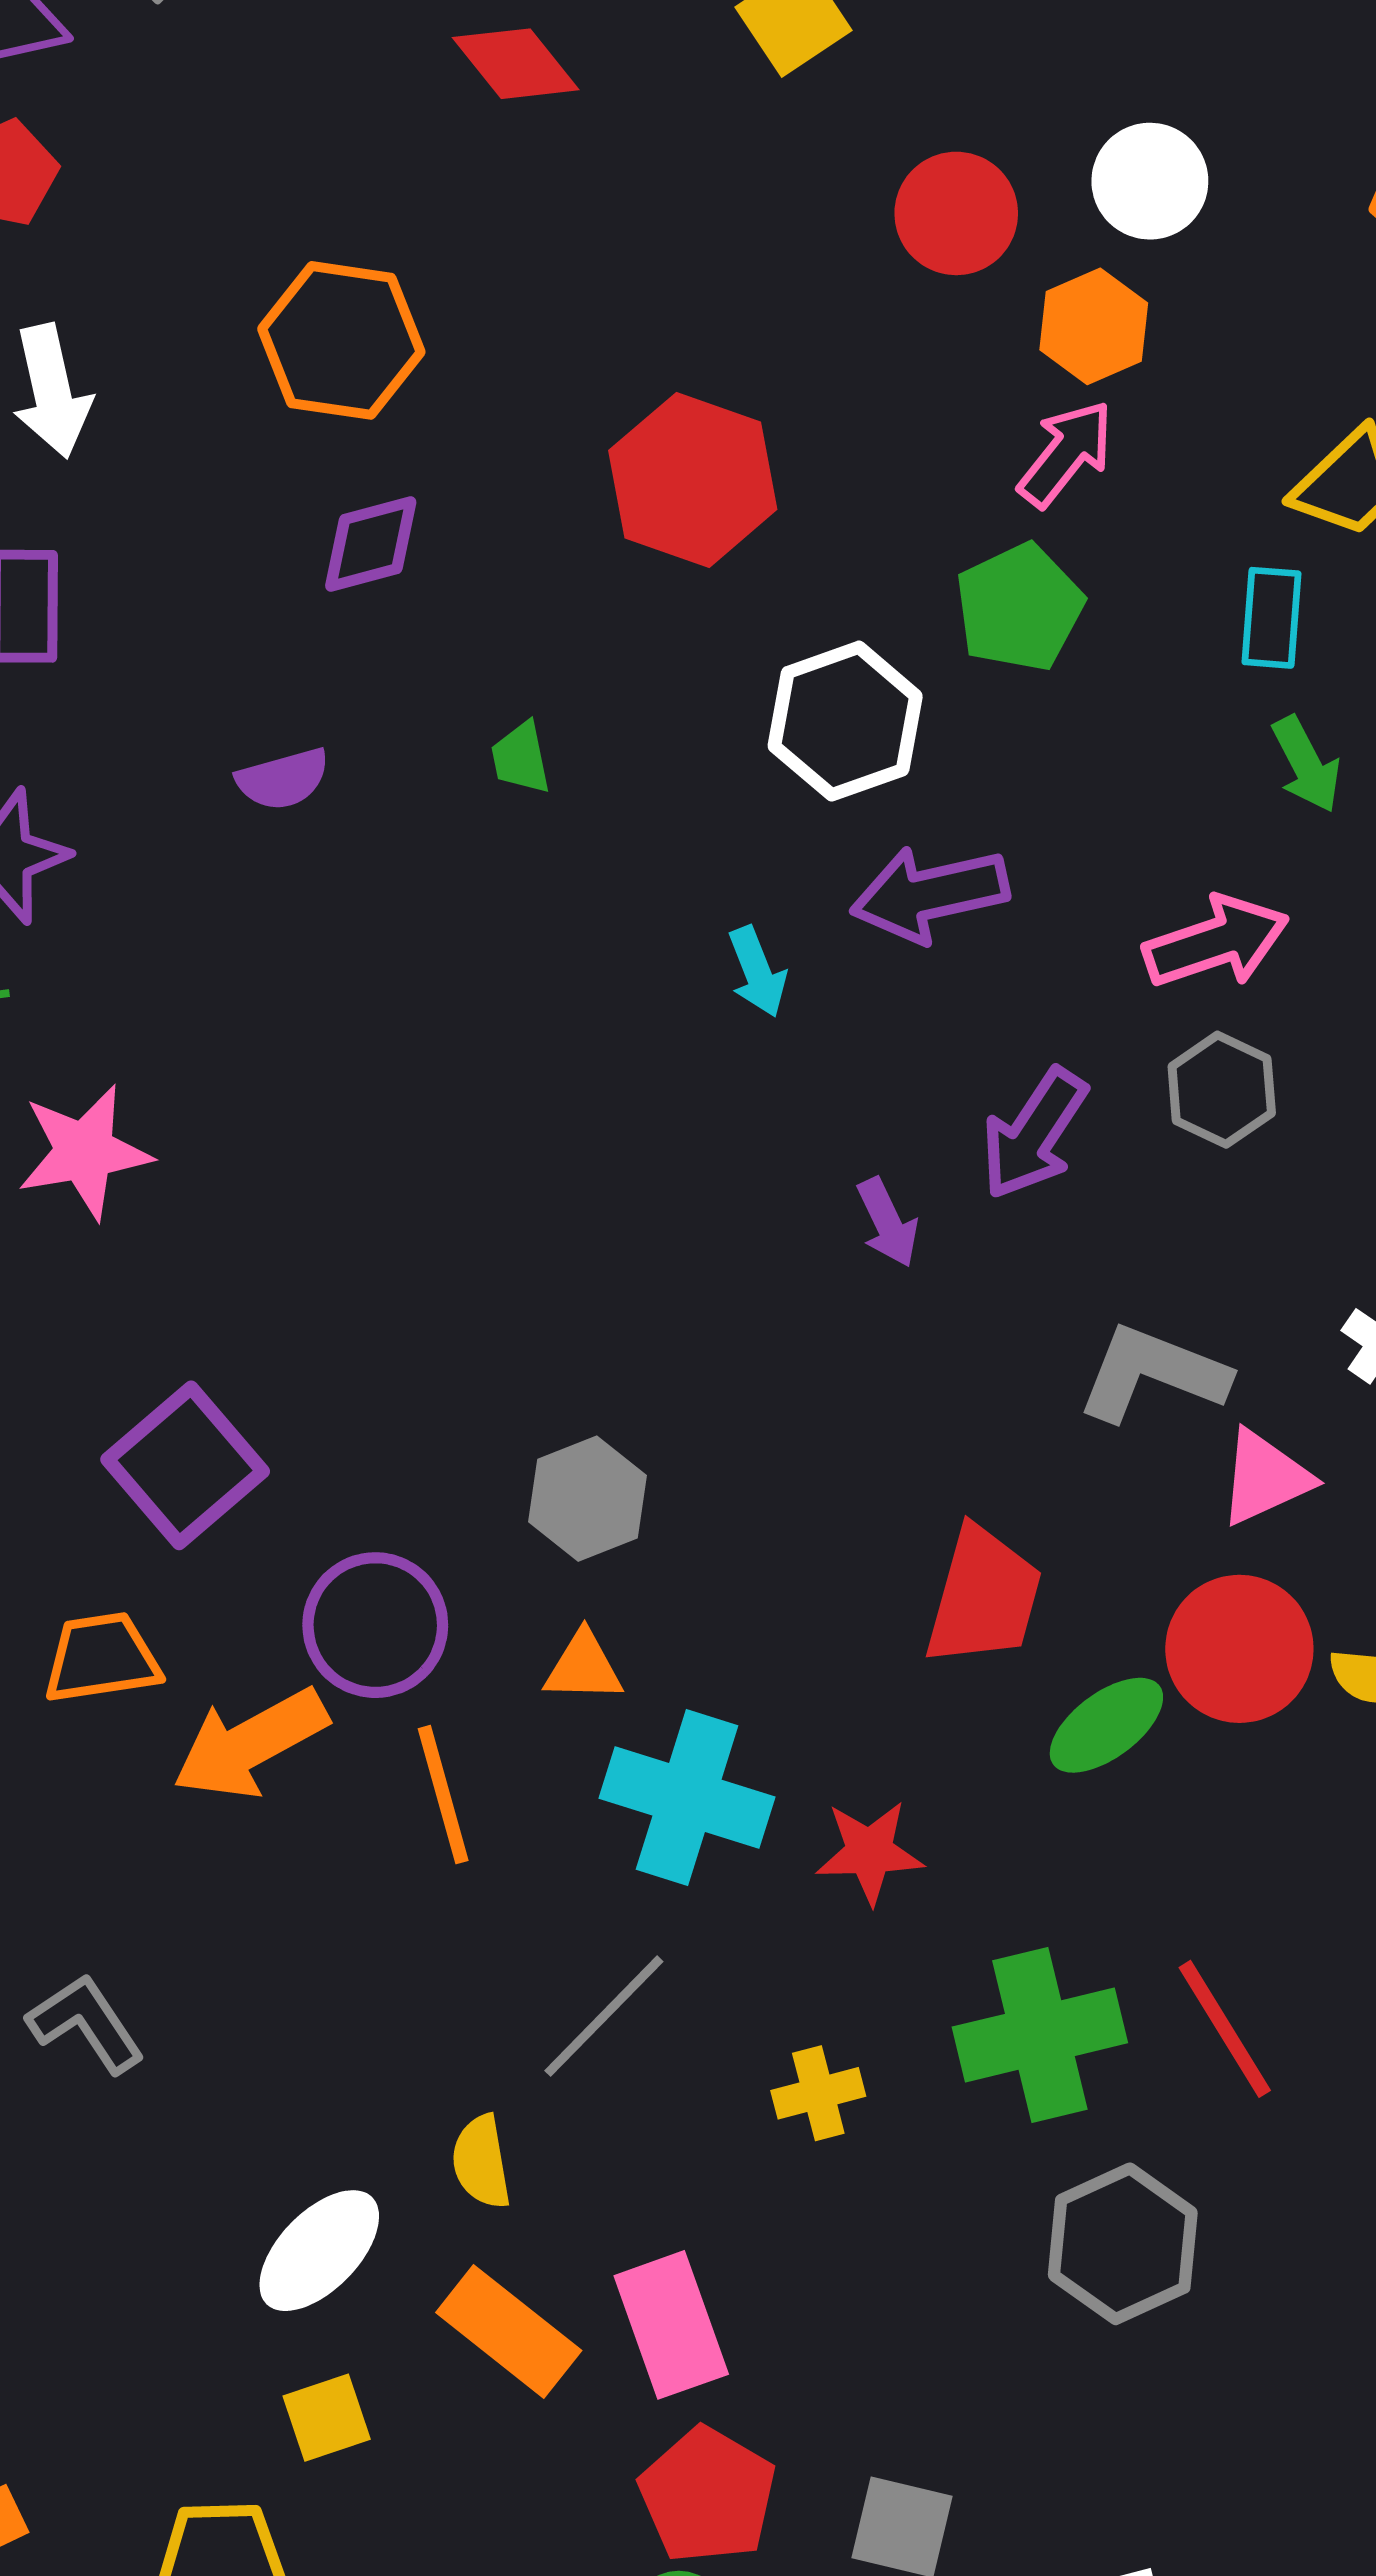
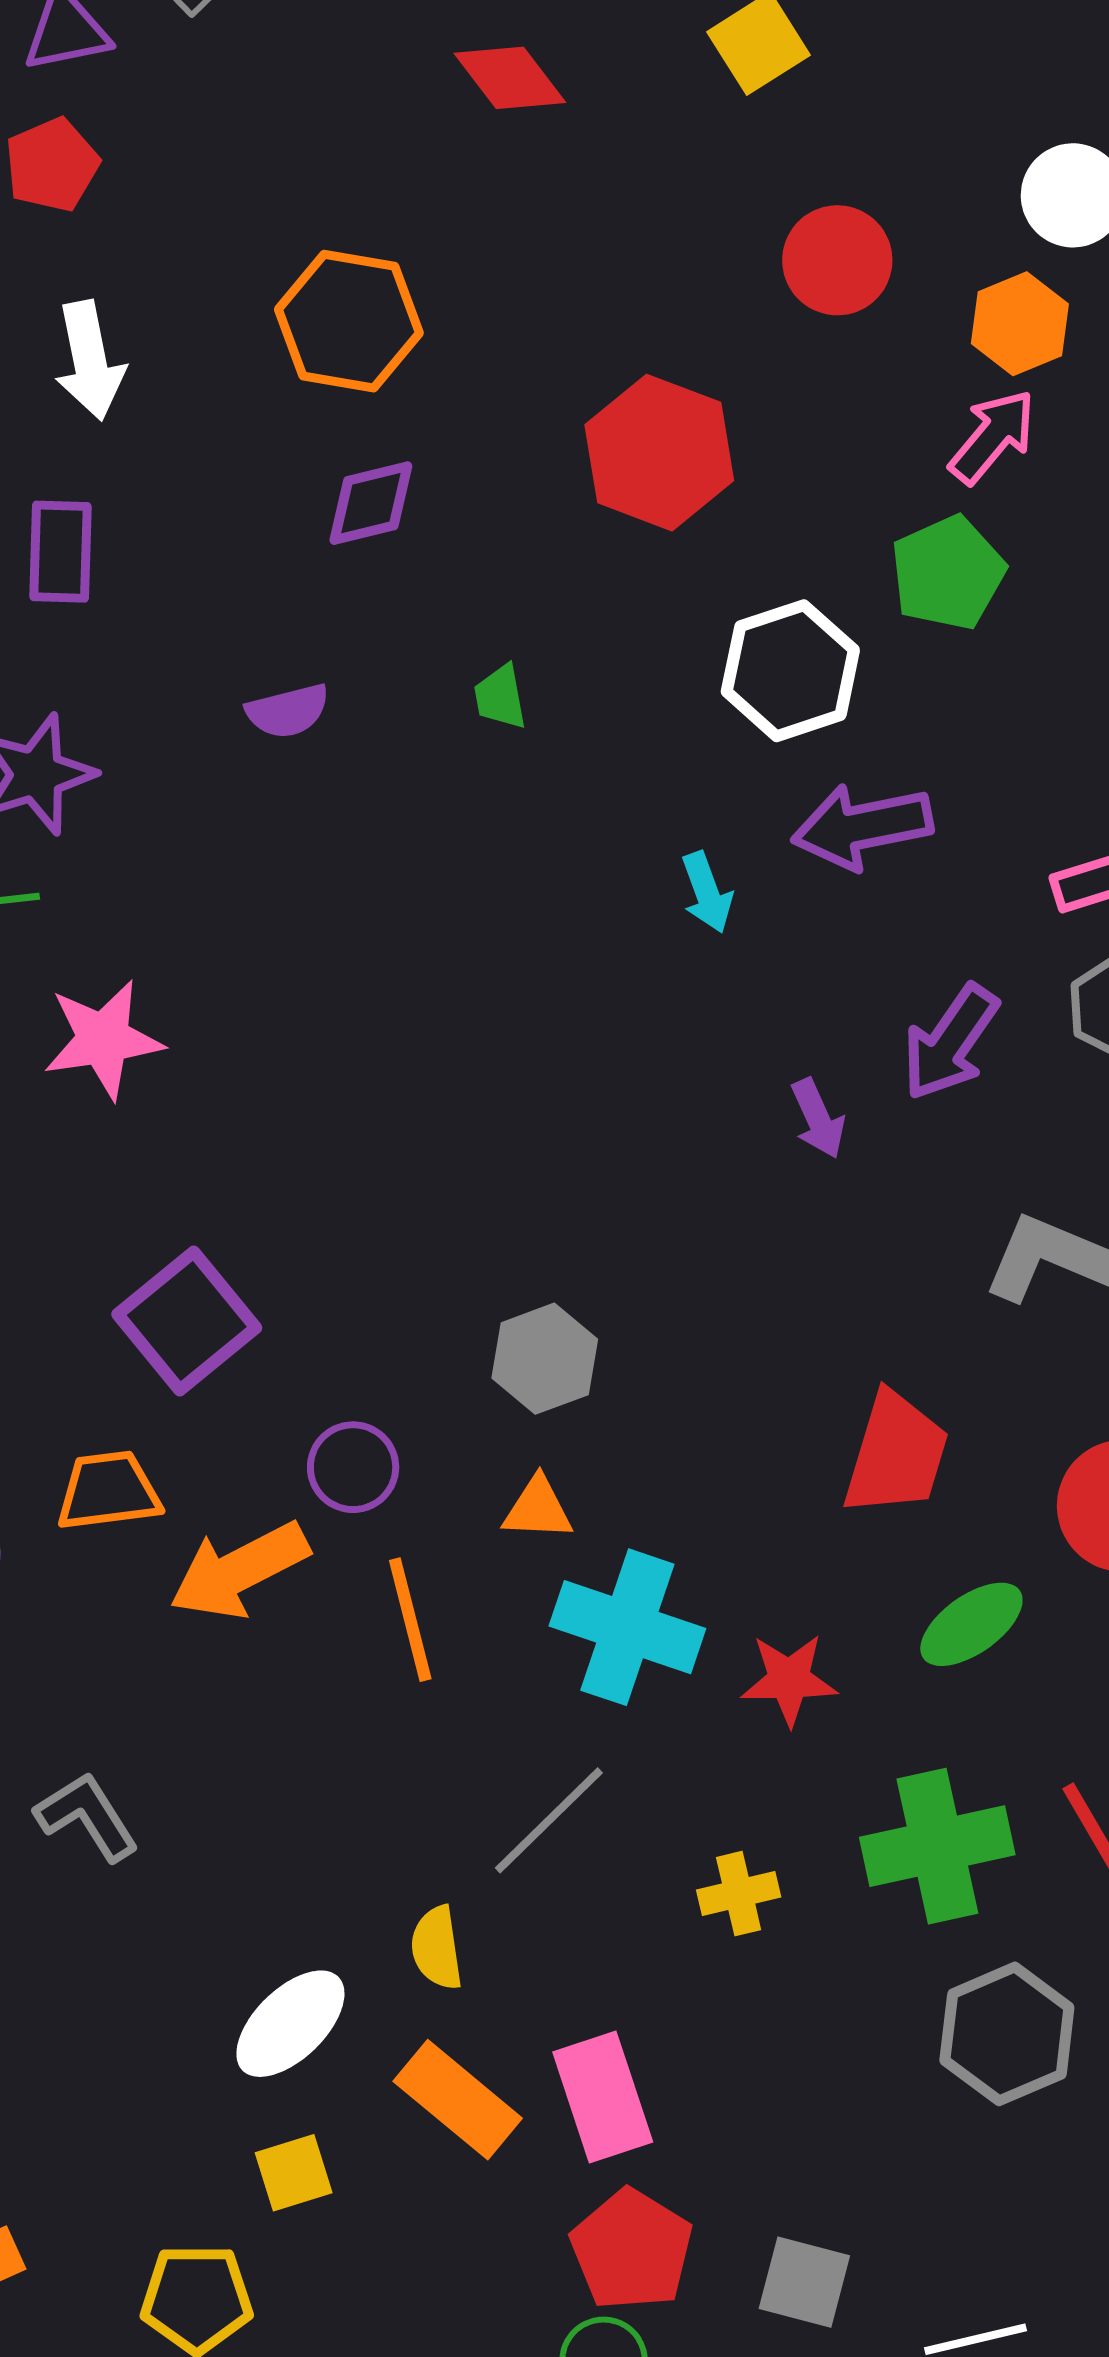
red circle: (956, 213) -> (837, 260), moved
purple circle: (375, 1625) -> (353, 1467), size x0.7
green ellipse: (1106, 1725) -> (971, 1624), moved

